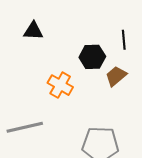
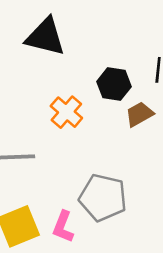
black triangle: (33, 31) -> (45, 37), size x1.6

